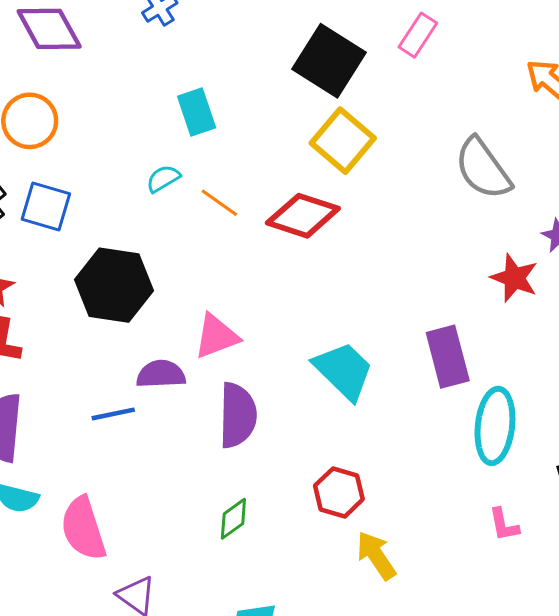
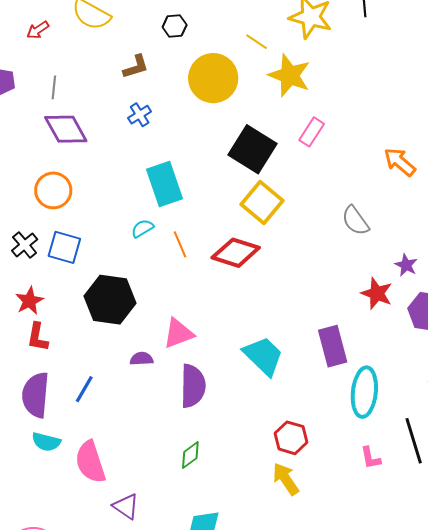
cyan rectangle: (197, 112) -> (164, 184), size x1.4
gray semicircle: (483, 169) -> (355, 221), size x0.7
orange line: (219, 203) -> (180, 244), turned 32
purple semicircle: (161, 374) -> (142, 359), size x0.7
blue line: (113, 414) -> (84, 389), moved, turned -48
red hexagon: (339, 492) -> (291, 438), moved

